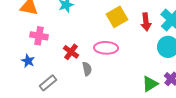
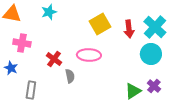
gray rectangle: (48, 83) -> (31, 90), turned -42

